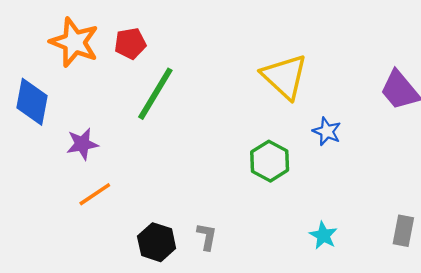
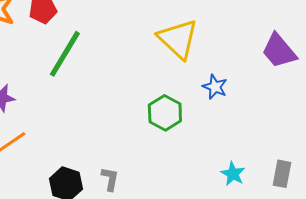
cyan star: (323, 235) -> (233, 174), moved

